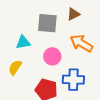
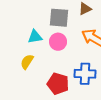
pink circle: (52, 56) -> (58, 42), moved

